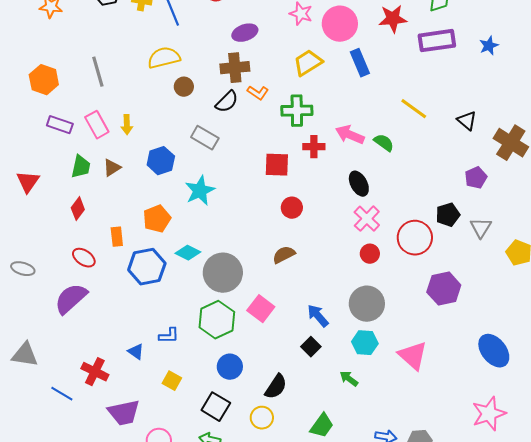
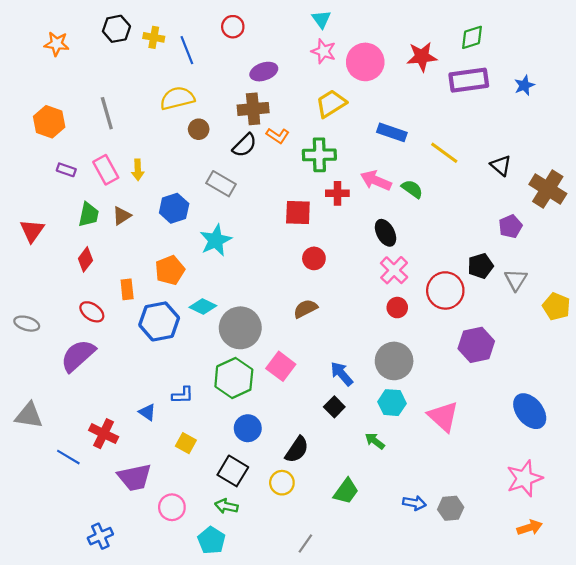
blue rectangle: (360, 63) -> (392, 132), moved, turned -48
purple rectangle: (60, 125) -> (66, 170), size x0.7

